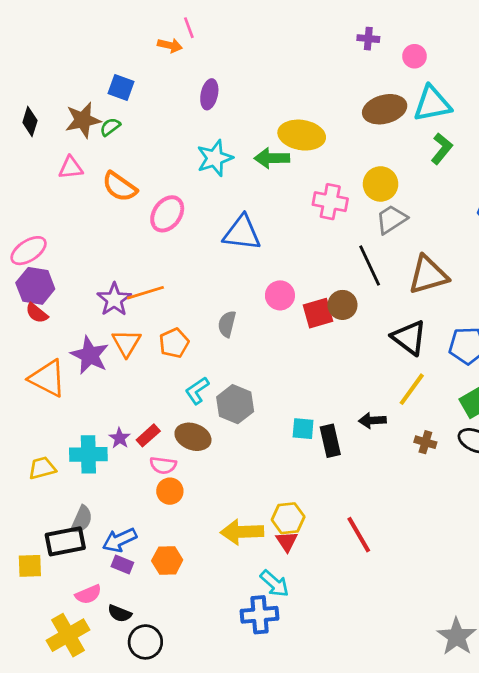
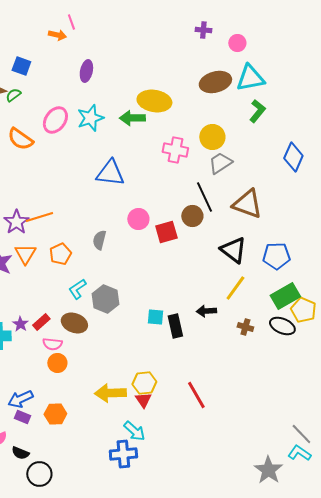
pink ellipse: (167, 214) -> (55, 120), moved
brown triangle: (428, 275) -> (247, 204), turned 36
brown circle: (342, 305) -> (192, 216), moved

